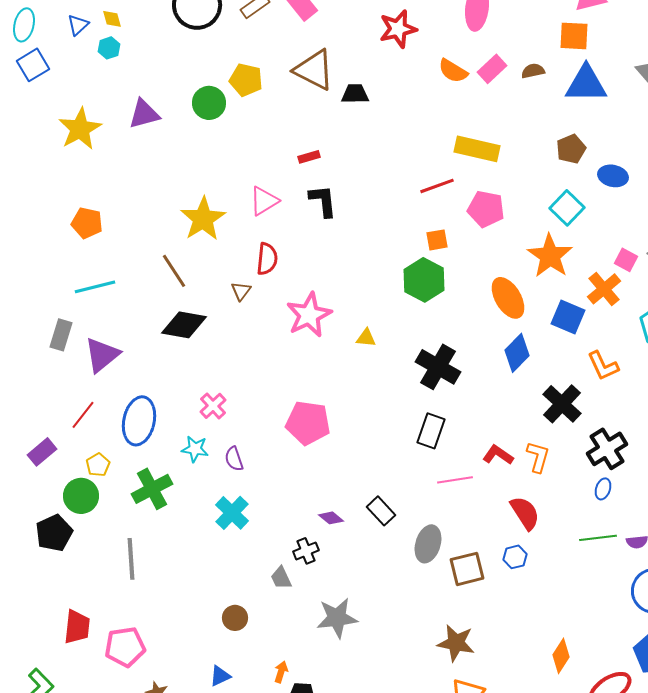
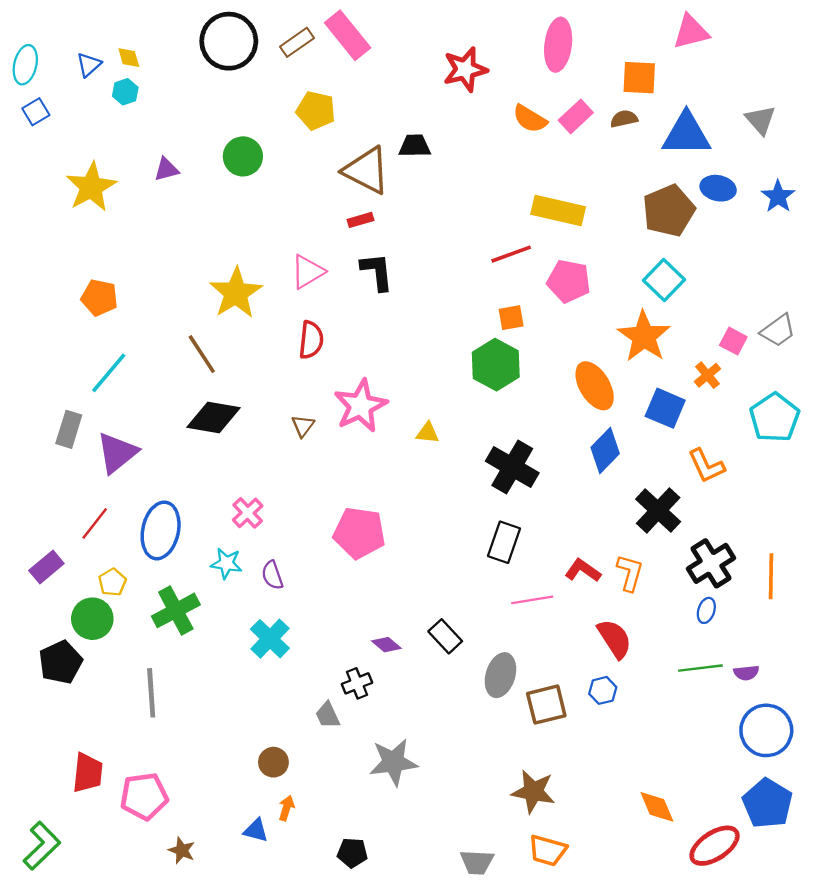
orange square: (574, 36) -> (639, 78), moved
blue square: (33, 65) -> (36, 112), size x0.7
brown triangle: (314, 70) -> (366, 171), moved
yellow pentagon: (246, 80) -> (316, 111), moved
purple triangle: (144, 114) -> (166, 169), size x0.7
brown pentagon: (571, 149) -> (669, 211), size x1.5
blue ellipse: (613, 176) -> (718, 188), moved
cyan line: (95, 287) -> (109, 373), turned -36
orange cross: (604, 289) -> (707, 375), size x0.7
brown triangle: (241, 291) -> (303, 426), moved
orange diamond: (561, 656) -> (657, 807), turned -56
orange arrow: (281, 672) -> (286, 808), moved
blue triangle: (220, 676) -> (256, 830), turned 40

